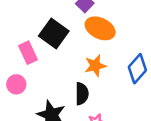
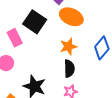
black semicircle: (82, 94) -> (69, 69), moved

